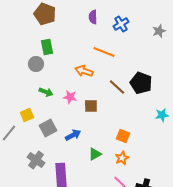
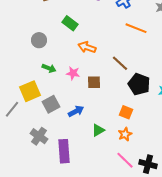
green rectangle: (47, 47) -> (70, 23), moved, turned -42
orange line: (104, 52) -> (136, 28), moved
black pentagon: (141, 83) -> (139, 84), moved
yellow square: (27, 115) -> (30, 91), size x1.5

